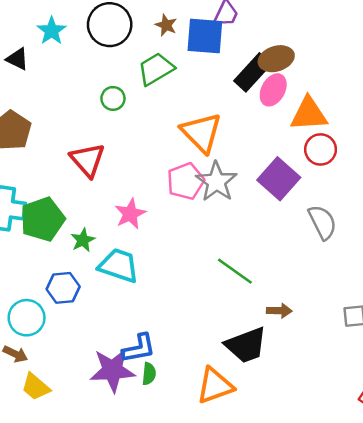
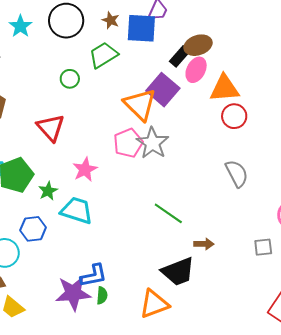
black rectangle: (253, 72) -> (180, 56), size x0.7
purple square: (279, 179) -> (163, 90), moved

